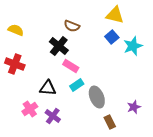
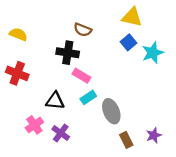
black cross: (59, 46) -> (68, 53), turned -30
purple star: (134, 107) -> (154, 135), moved

